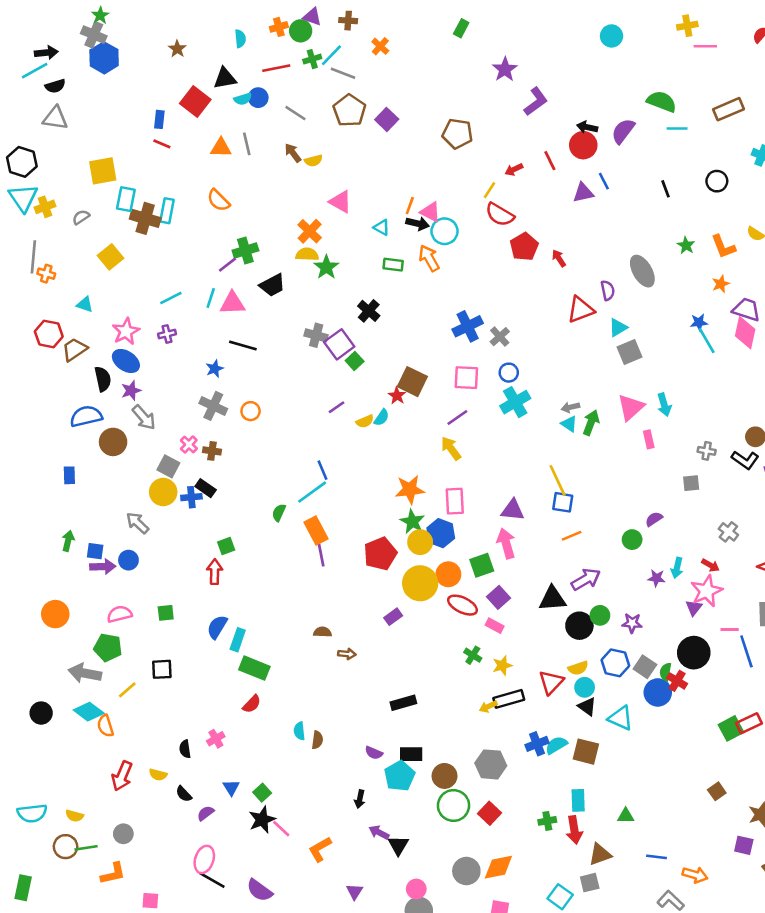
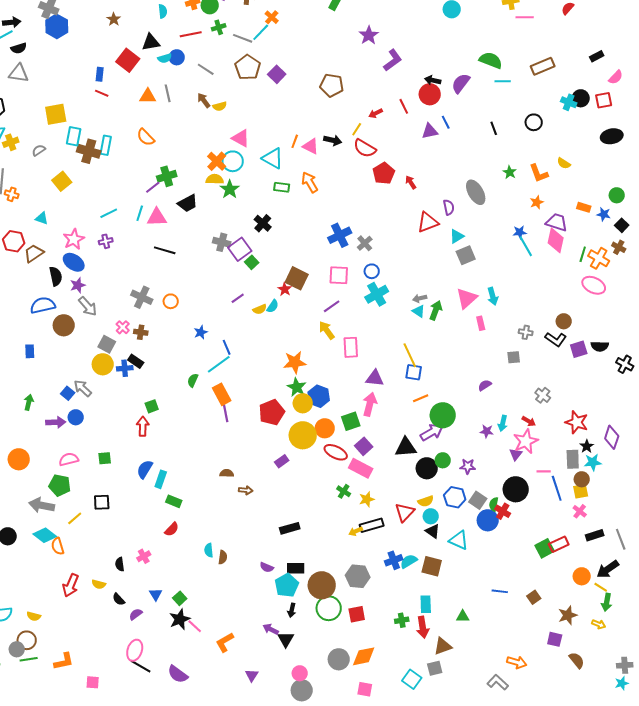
cyan line: (331, 55) -> (261, 32), moved
black arrow: (418, 224) -> (333, 140), moved
cyan triangle: (382, 227) -> (273, 158), size x1.6
cyan circle: (445, 231) -> (233, 161), moved
blue star: (215, 369) -> (201, 332), moved
pink rectangle: (455, 501) -> (351, 347), moved
green circle: (632, 540) -> (443, 415), moved, size x1.6
pink arrow: (506, 543) -> (370, 404), turned 30
blue square: (95, 551) -> (68, 393), moved, turned 32
pink rectangle: (495, 626) -> (361, 468), size x1.6
green rectangle: (254, 668) -> (174, 501), size x0.7
brown circle: (445, 776) -> (322, 585), size x1.4
black arrow: (360, 799) -> (292, 610), moved
red square: (489, 813) -> (357, 614), turned 36
gray circle: (123, 834) -> (17, 649), moved
green line: (86, 848) -> (29, 659), moved
blue line: (656, 857) -> (500, 591), moved

